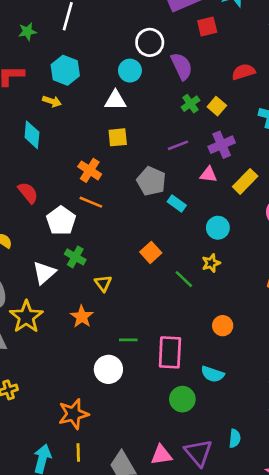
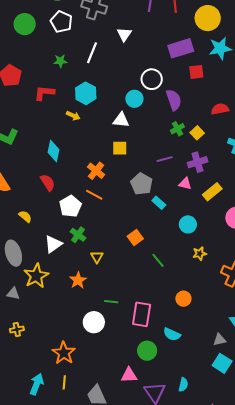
cyan diamond: (32, 135) -> (54, 151), moved
yellow star: (211, 263) -> (200, 254), moved
orange star: (73, 414) -> (64, 353), turned -30
pink triangle: (161, 455) -> (129, 375), moved

